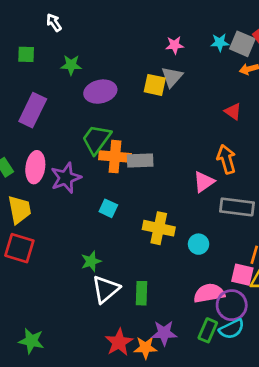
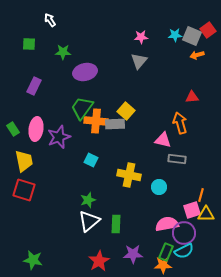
yellow square: (155, 85) -> (126, 111), moved, turned 30
purple rectangle: (33, 110) -> (34, 86), size x0.7
red triangle: (233, 111) -> (192, 97), moved, turned -40
pink triangle: (204, 182) -> (163, 140), turned 48
gray rectangle: (237, 207) -> (177, 159), moved, size x0.7
green star: (91, 261) -> (88, 200), moved
pink square: (242, 275) -> (192, 210), turned -30
orange star: (145, 348) -> (163, 265), moved

